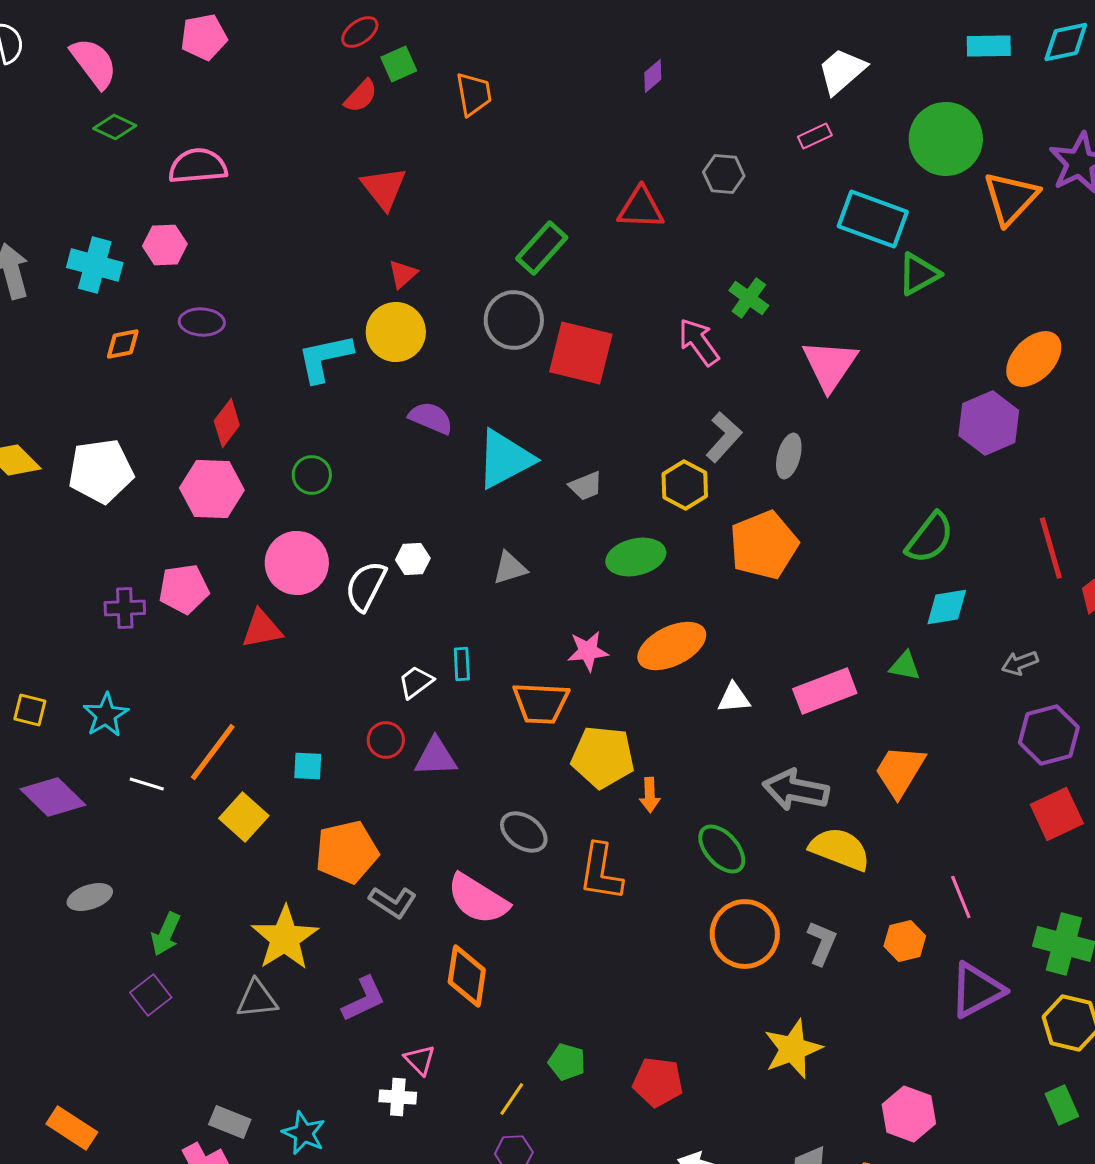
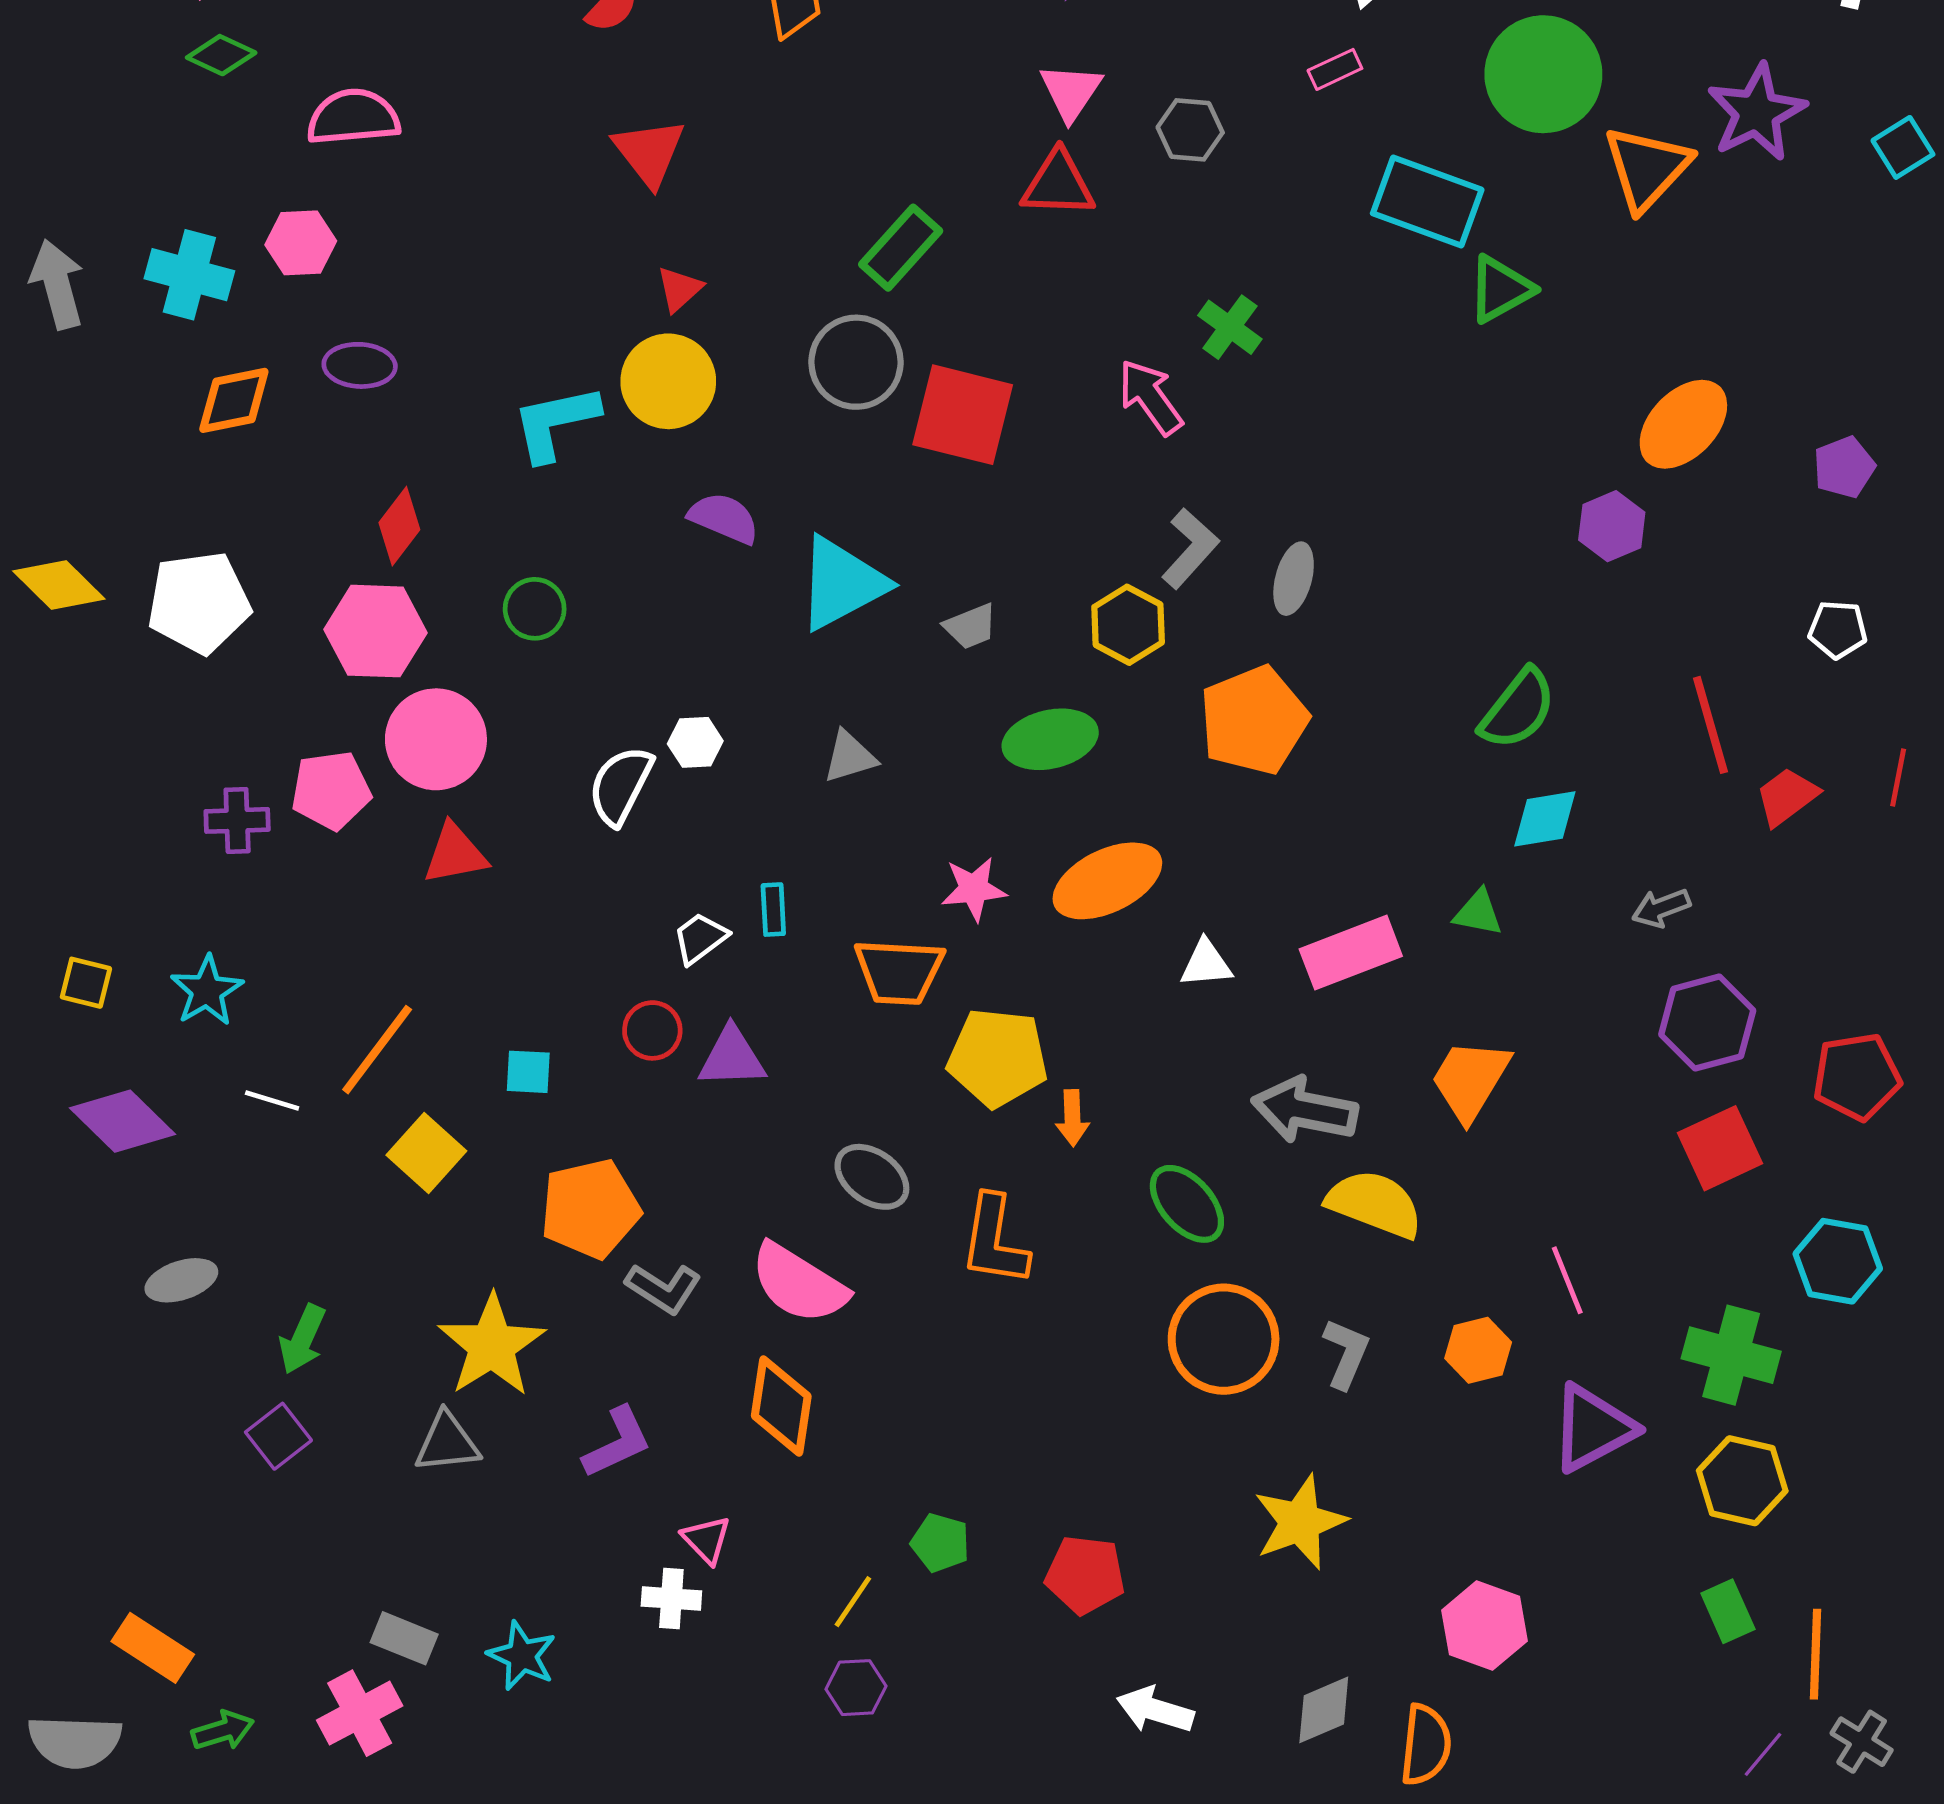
orange diamond: (123, 344) -> (234, 400), size x1.4
pink triangle: (830, 365) -> (1071, 92), moved, size x0.7
purple hexagon: (989, 423) -> (1612, 526), size x0.7
pink circle: (297, 563) -> (436, 739), moved

